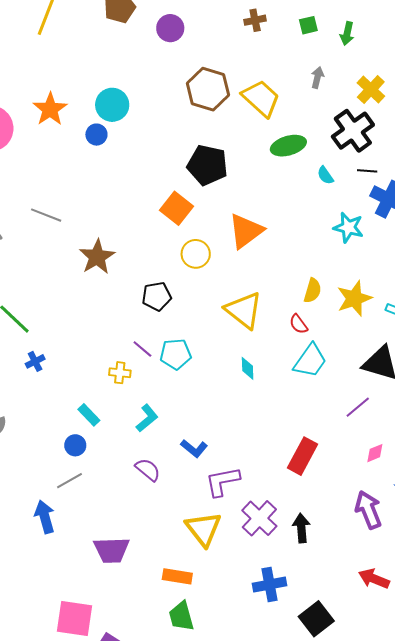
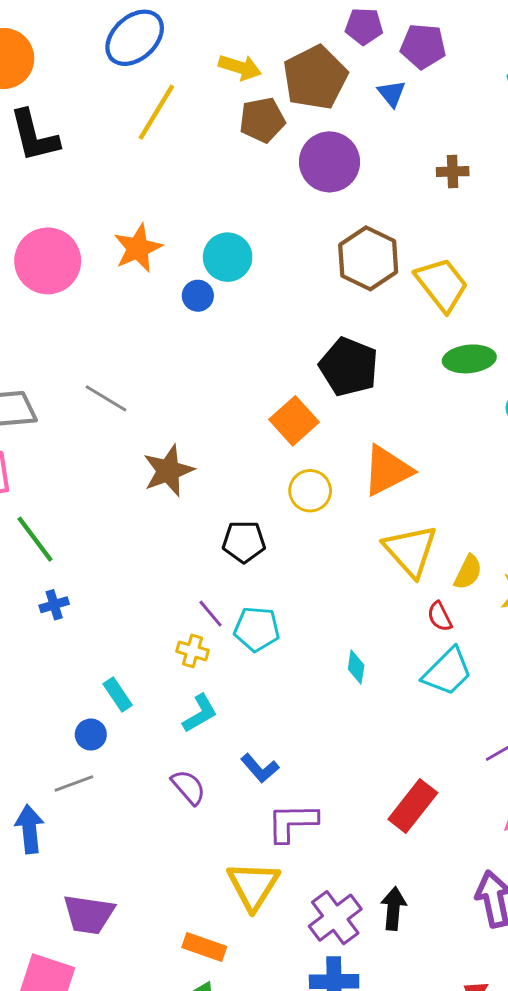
purple circle: (170, 28) -> (329, 162), size x1.5
yellow triangle: (244, 310) -> (410, 551), moved
yellow cross: (120, 373) -> (192, 651), moved
purple cross: (259, 518) -> (335, 918), moved
purple trapezoid: (112, 550) -> (89, 914), moved

